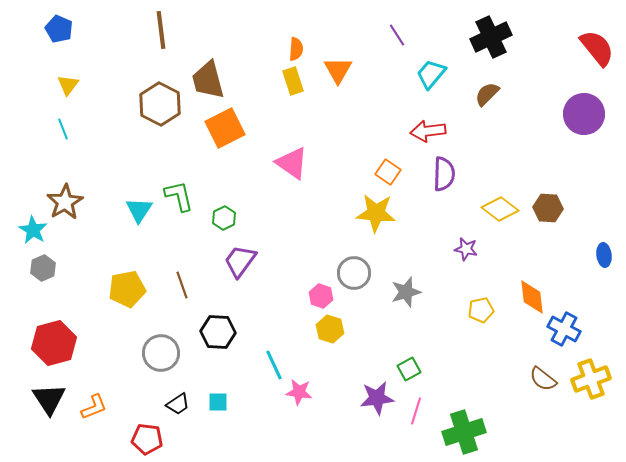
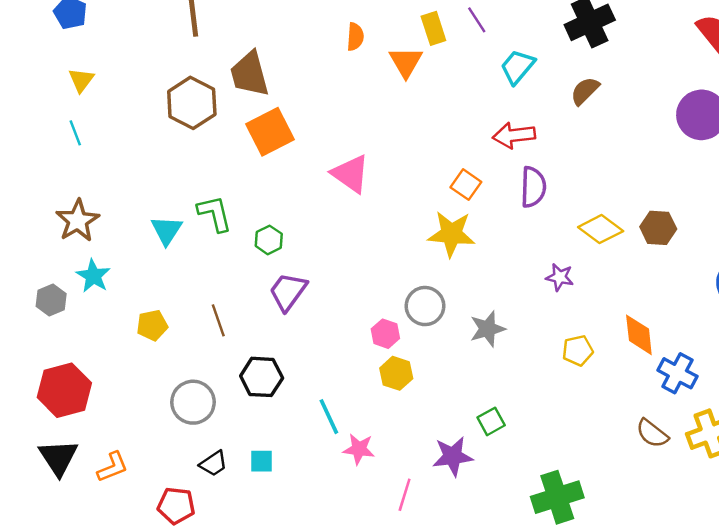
yellow rectangle: (293, 81) -> (433, 28), moved
cyan star: (33, 230) -> (93, 276), moved
yellow pentagon: (127, 289) -> (152, 325), size x0.7
pink line: (416, 411) -> (405, 495), moved

